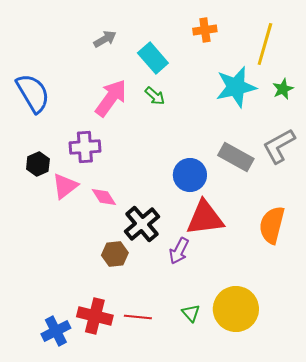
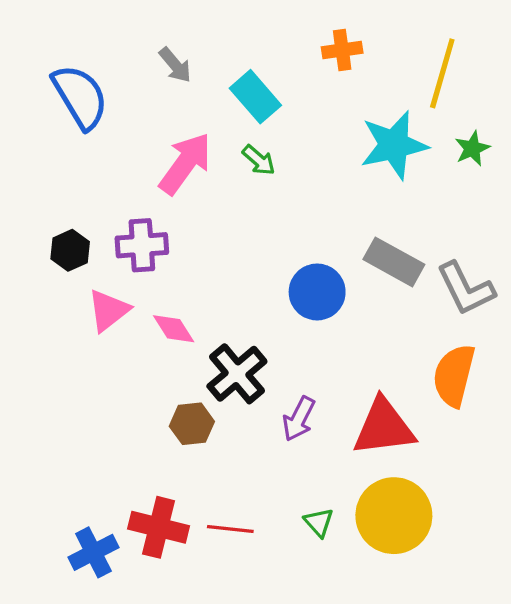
gray arrow: (105, 39) -> (175, 65), turned 80
blue semicircle: (33, 93) -> (80, 97), moved
gray L-shape: (279, 146) -> (466, 289), moved, turned -87
black hexagon: (38, 164) -> (70, 250), moved
red triangle: (205, 218) -> (384, 427), moved

